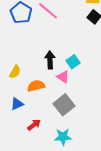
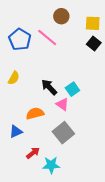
black arrow: (50, 60) -> (49, 87), turned -42
yellow semicircle: (15, 72) -> (14, 78), moved
cyan star: (63, 137) -> (51, 165), moved

